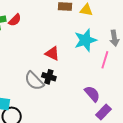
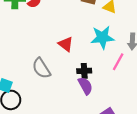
black cross: (49, 77) -> (84, 71), moved, turned -32
purple semicircle: (92, 94) -> (85, 86), moved

